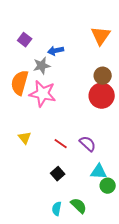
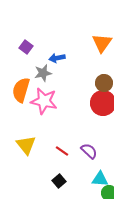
yellow triangle: (25, 138) -> (26, 145), size x1.5

